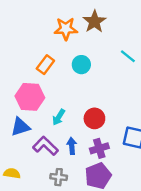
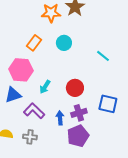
cyan line: (128, 56) -> (103, 56), moved
blue arrow: (72, 146) -> (60, 118), moved
gray cross: (59, 177) -> (30, 137), moved

